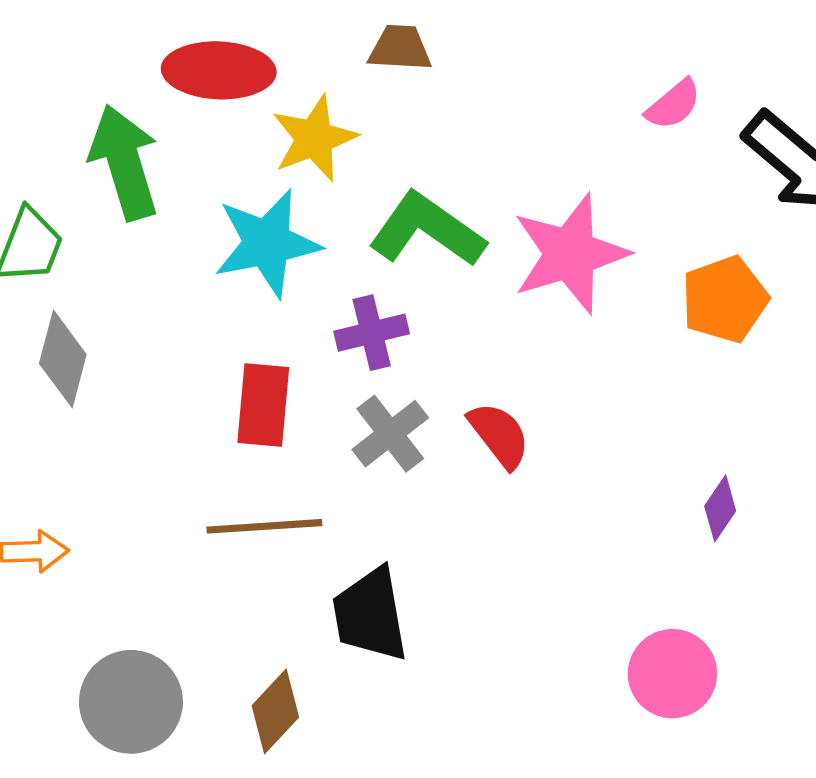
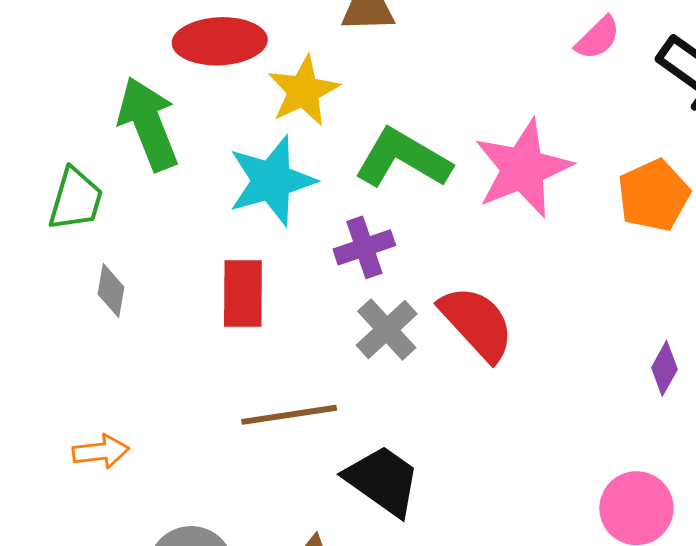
gray diamond: (63, 359) -> (111, 291), size x0.7
red rectangle: (263, 405) -> (243, 293), moved
red semicircle: (499, 435) -> (477, 323), size x1.4
black trapezoid: (370, 615) -> (383, 480), turned 140

